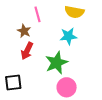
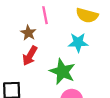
green star: (56, 63) -> (62, 72), turned -30

